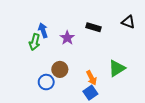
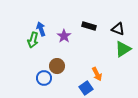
black triangle: (128, 22) -> (118, 29), moved
green triangle: (117, 68) -> (123, 49), moved
orange arrow: (91, 78) -> (97, 74), moved

